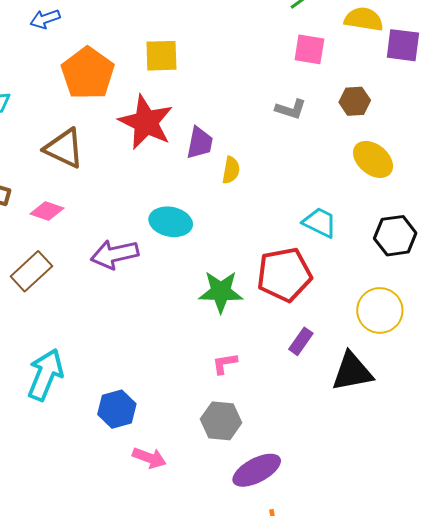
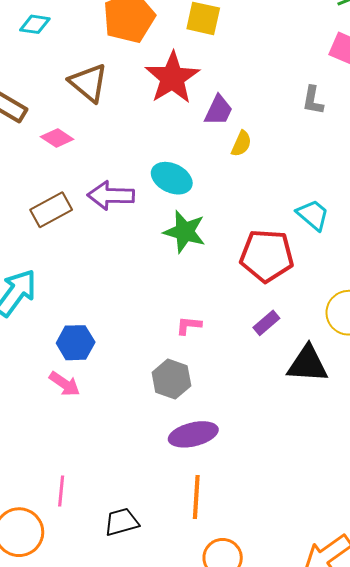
gray L-shape: (291, 109) -> (313, 100), turned 68
brown rectangle: (31, 271) -> (51, 210), moved
green star: (221, 292) -> (185, 232), moved
pink arrow: (149, 458) -> (65, 384), moved

